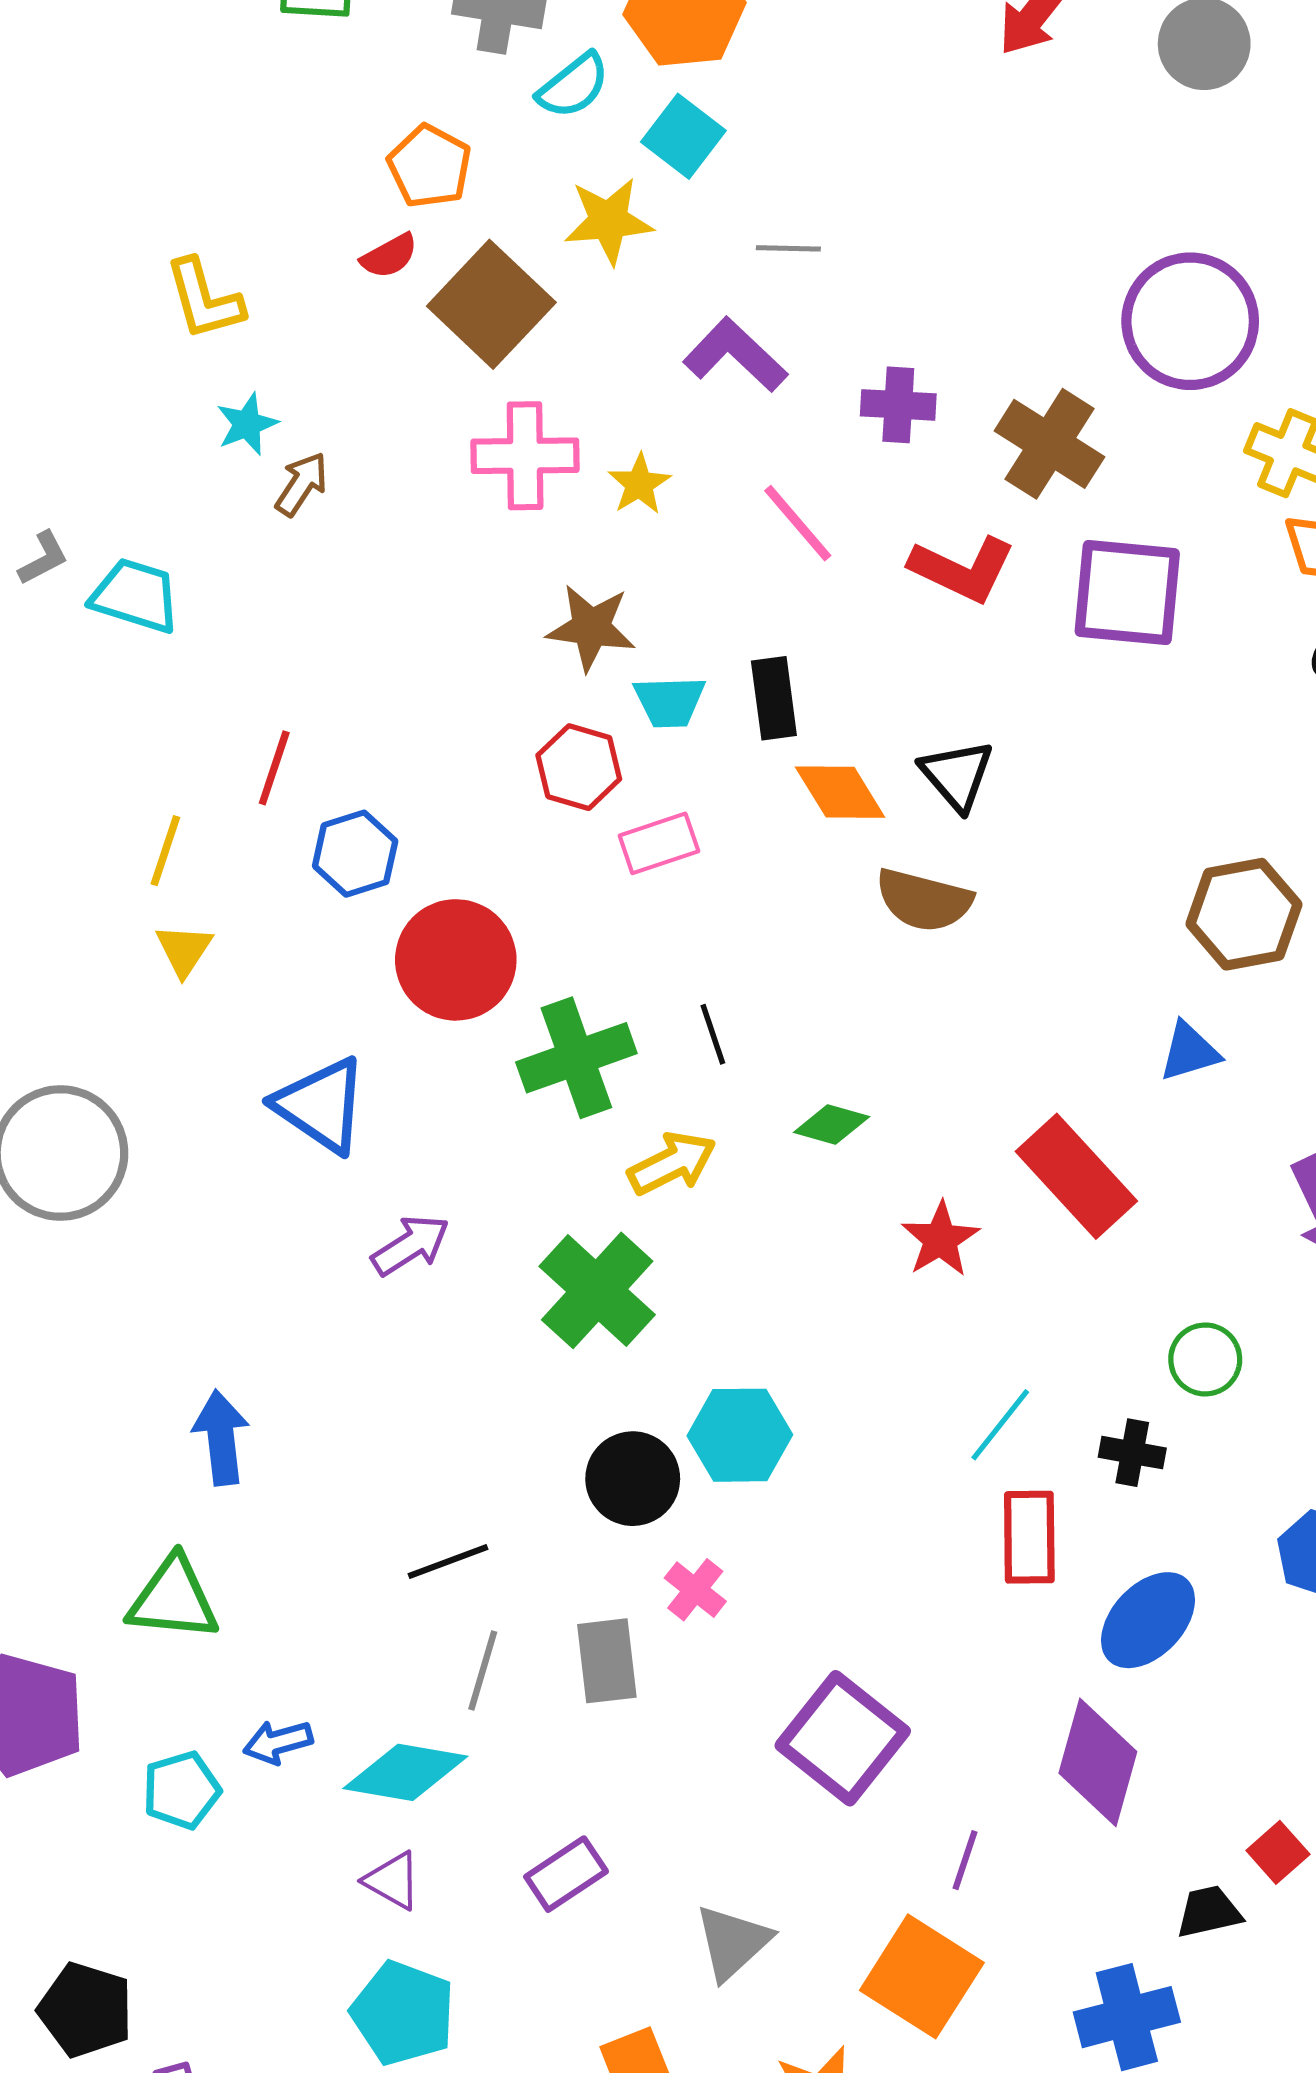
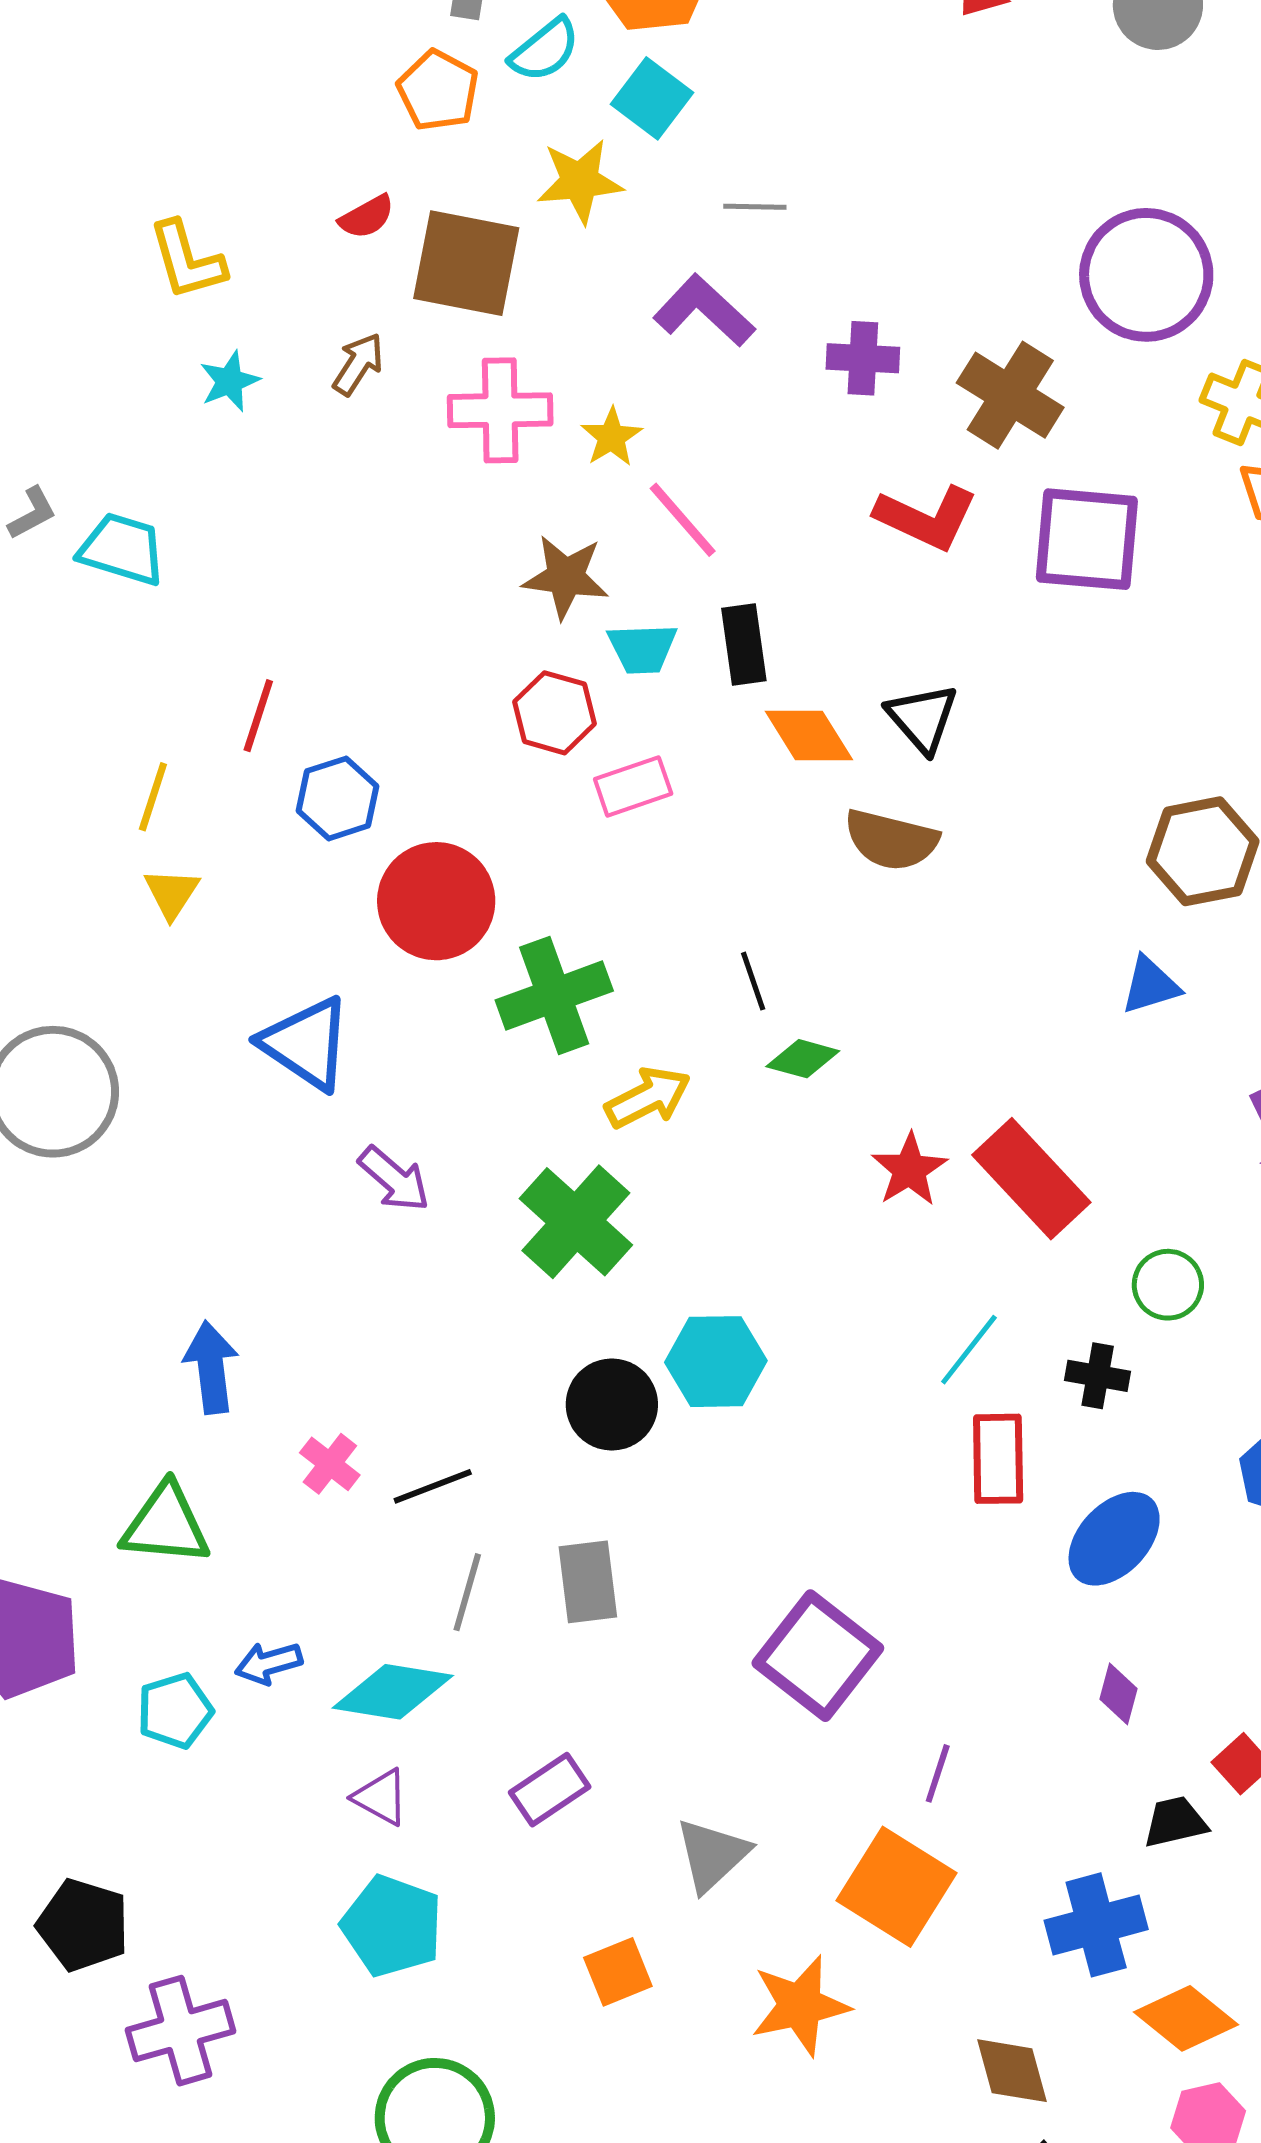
orange pentagon: (430, 166) -> (438, 91), moved
brown square: (491, 304) -> (466, 263), turned -32
brown arrow: (302, 484) -> (358, 364), moved
pink line: (798, 523) -> (683, 520), moved
black line: (713, 1034) -> (753, 981), moved
red rectangle: (1076, 1176) -> (1031, 1179), moved
purple arrow: (411, 1245) -> (394, 1179), turned 74
pink cross: (695, 1590) -> (330, 1464), moved
purple diamond: (1098, 1762) -> (1118, 1694), moved, size x0.5

